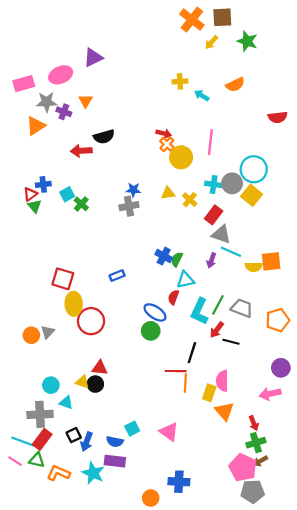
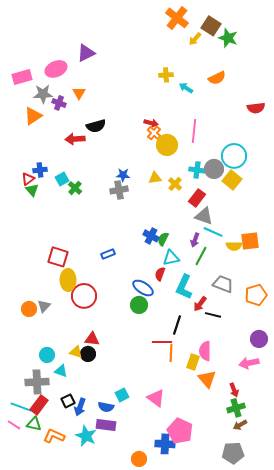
brown square: (222, 17) -> (211, 26), moved, turned 36
green line: (218, 305) -> (201, 256), moved
pink pentagon: (243, 468) -> (180, 431), moved

